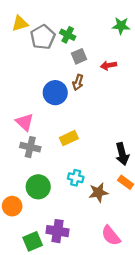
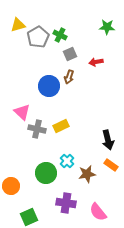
gray cross: (30, 147) -> (37, 129), moved
cyan cross: (76, 178) -> (67, 161), turned 32
green circle: (38, 187) -> (46, 173), moved
purple cross: (57, 231) -> (66, 203), moved

